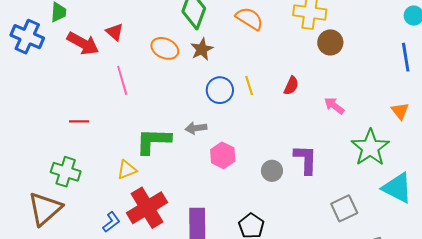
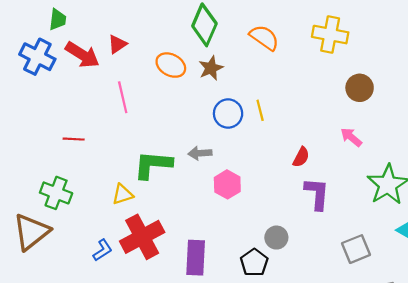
red triangle: (115, 32) -> (117, 44), turned 42
blue cross: (27, 37) -> (37, 57), moved
brown circle: (330, 42) -> (360, 88), moved
red semicircle: (291, 86) -> (301, 157), moved
gray circle: (272, 171) -> (276, 238), moved

